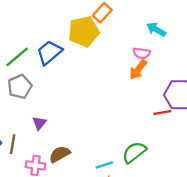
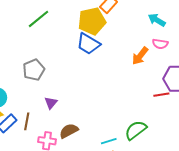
blue trapezoid: (49, 52) -> (88, 44), moved, turned -110
pink semicircle: (142, 53) -> (160, 44), moved
green line: (17, 57) -> (39, 19), moved

